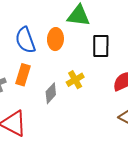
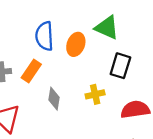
yellow cross: (75, 80) -> (95, 94), moved
gray diamond: (51, 93) -> (54, 99), turned -50

